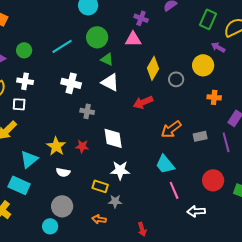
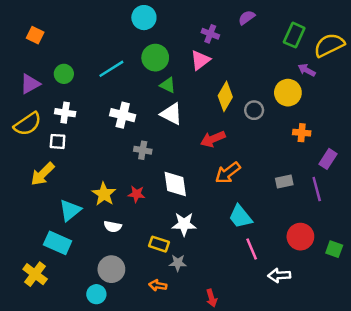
pink triangle: (133, 39) -> (200, 60), turned -36
orange arrow: (171, 129) -> (228, 173), moved

